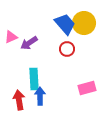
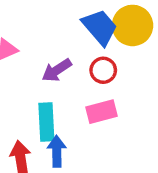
purple arrow: (29, 43) -> (57, 70), moved
pink rectangle: (87, 88) -> (101, 112), moved

